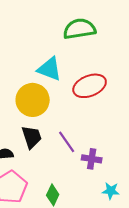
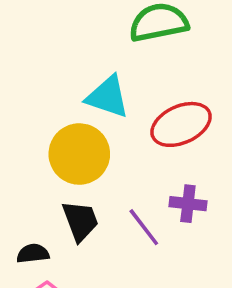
purple cross: (92, 159) -> (188, 204), moved

